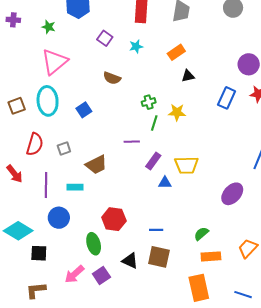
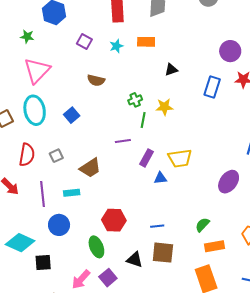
orange rectangle: (176, 52) -> (146, 42), moved, turned 42

